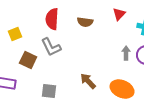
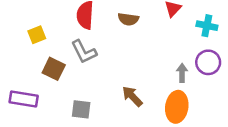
gray arrow: (126, 53) -> (182, 73), moved
orange ellipse: (122, 89) -> (177, 107), turned 75

